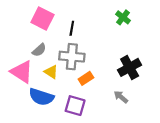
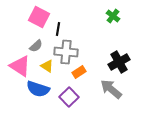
black line: (72, 28) -> (58, 29), moved
gray arrow: (121, 97) -> (111, 89), size x1.6
purple square: (75, 106) -> (69, 97), turned 30

